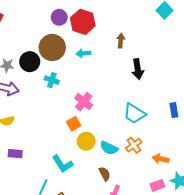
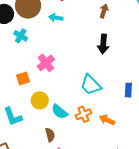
brown arrow: (121, 41) -> (104, 11), moved
orange square: (74, 124) -> (23, 78), moved
orange arrow: (161, 159) -> (107, 120), moved

